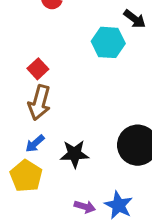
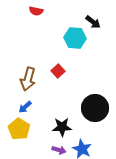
red square: (38, 69) -> (58, 71), moved
black star: (75, 154) -> (62, 127), moved

